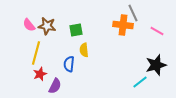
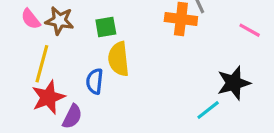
pink line: (157, 31) -> (250, 30), moved
yellow semicircle: (84, 50) -> (119, 59), size x1.5
red star: (40, 74) -> (48, 97), size x1.5

